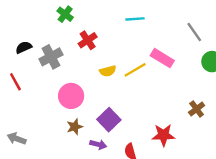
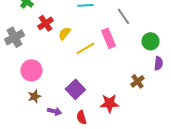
gray line: (194, 32) -> (123, 16), moved
pink rectangle: (162, 58) -> (108, 38), turned 36
yellow semicircle: (108, 71) -> (64, 33), moved, turned 144
purple square: (109, 120) -> (75, 89), moved

